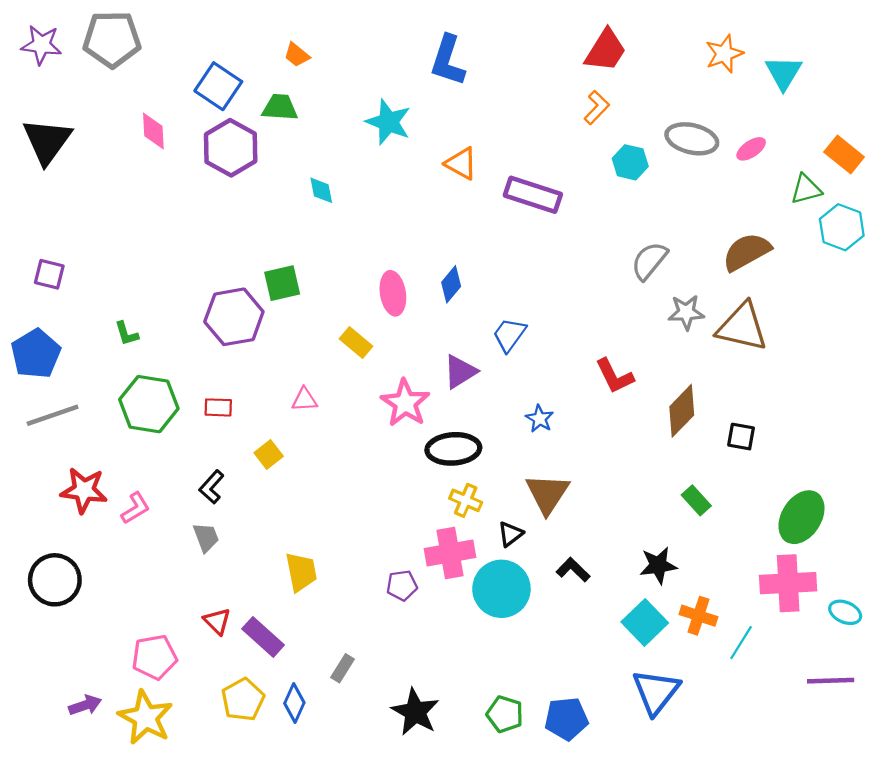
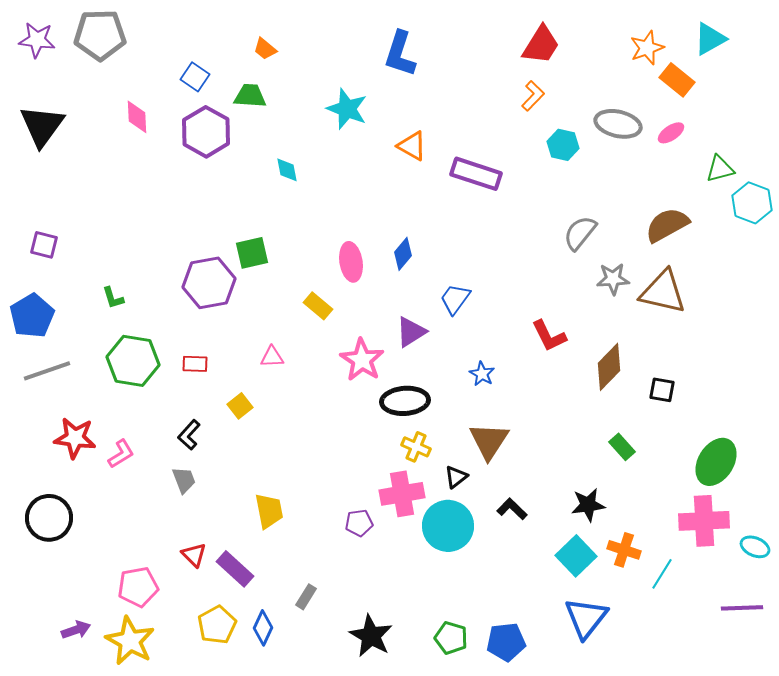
cyan triangle: (784, 73) -> (710, 39), moved, turned 30
blue square: (218, 86) -> (195, 77), size x0.7
orange rectangle: (844, 154) -> (677, 80), moved

